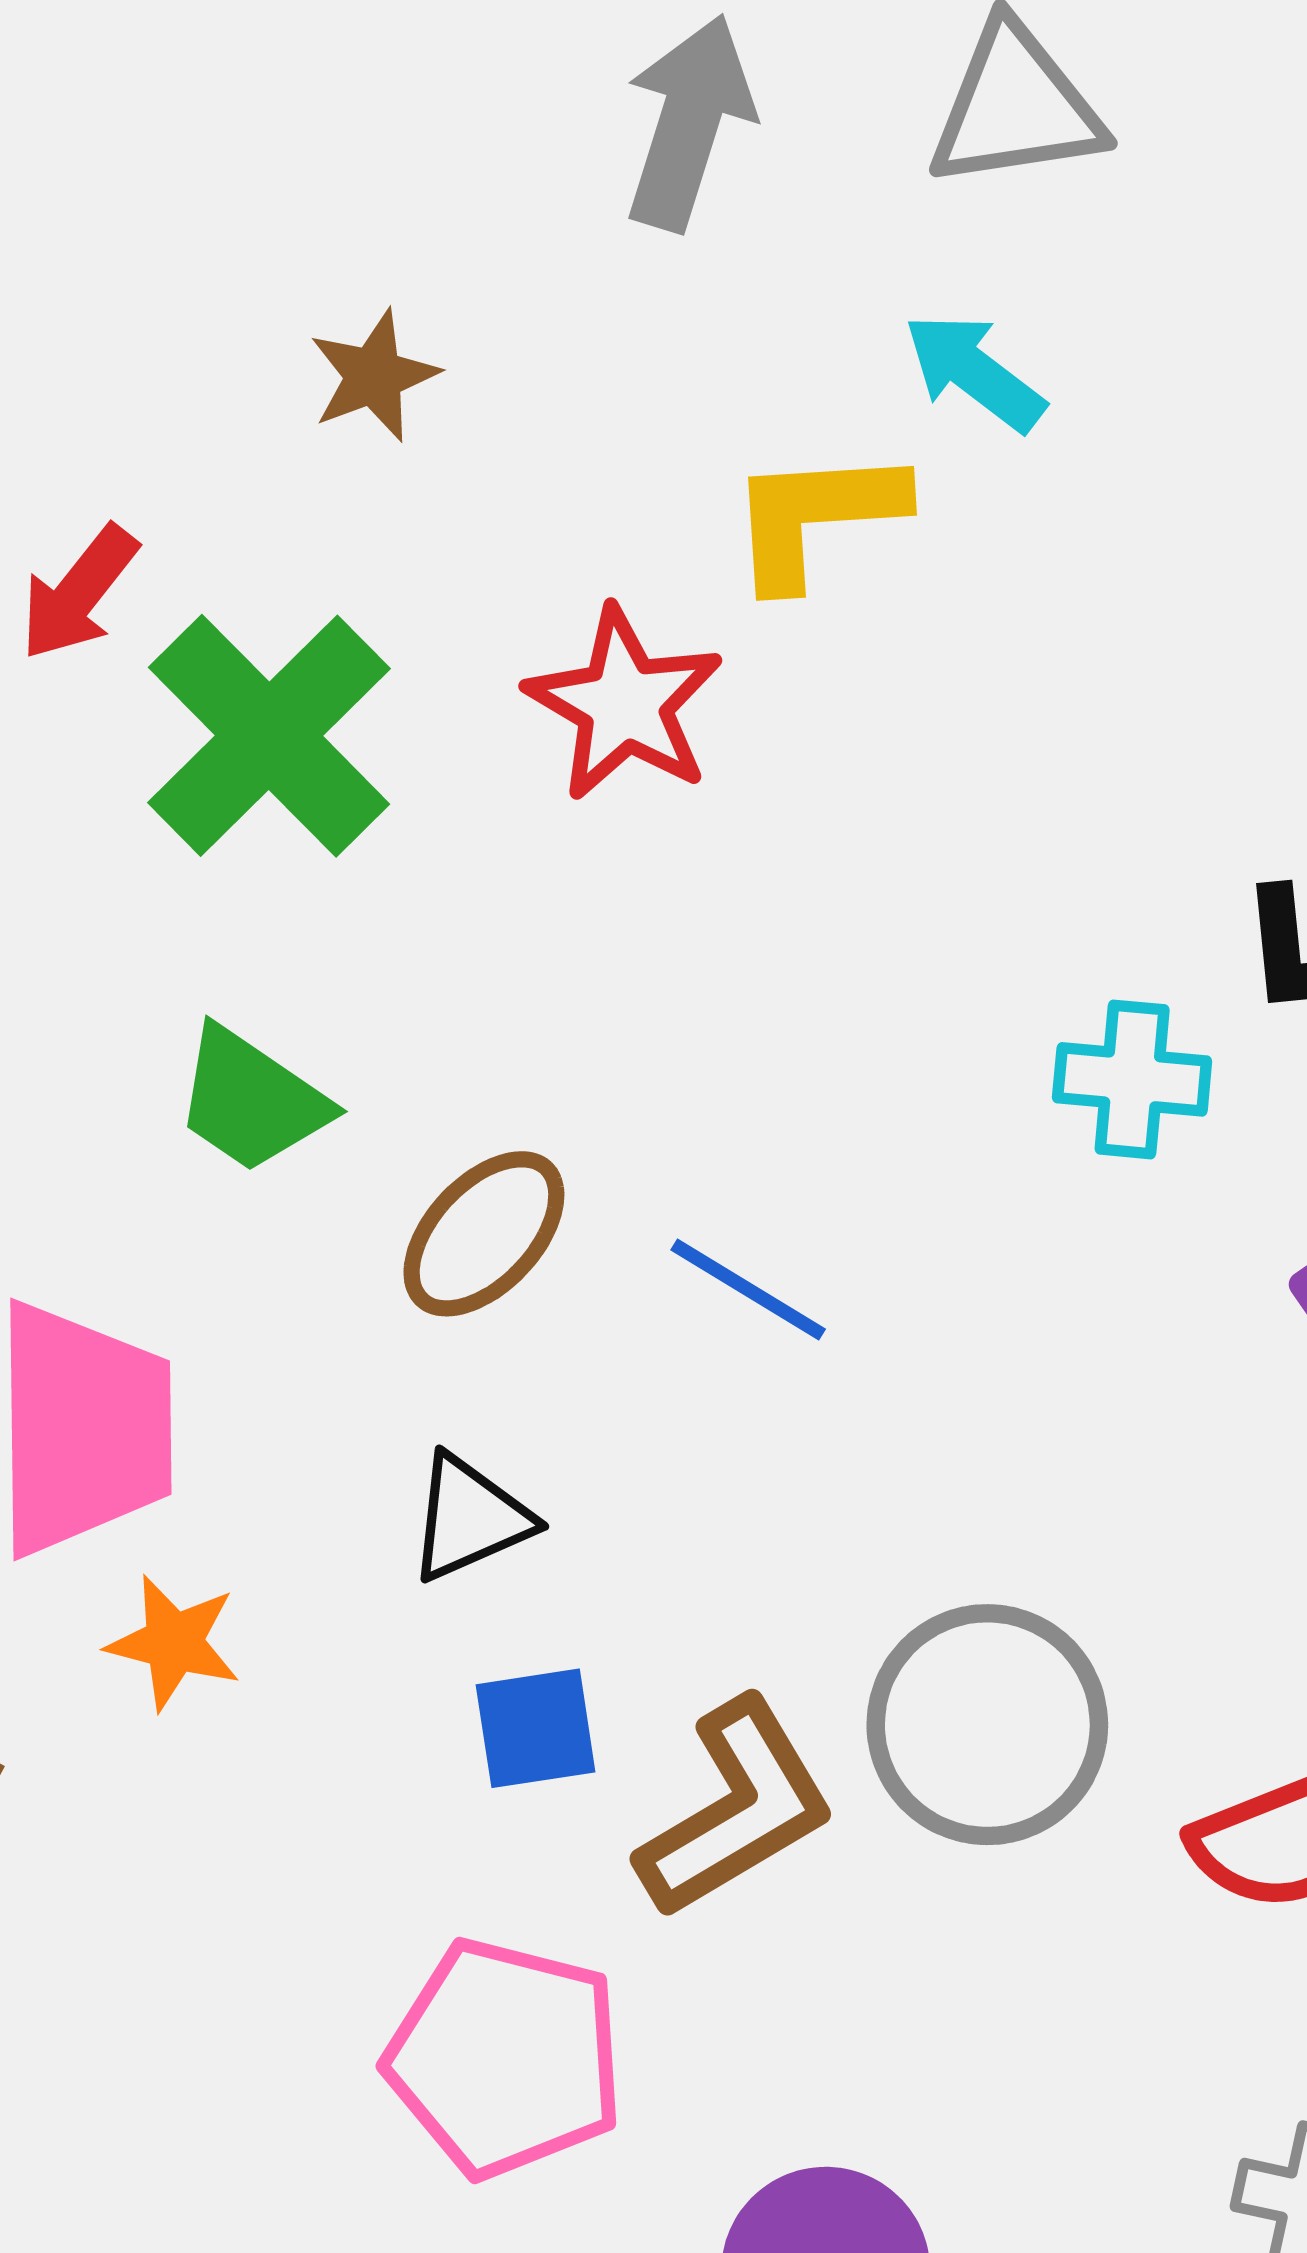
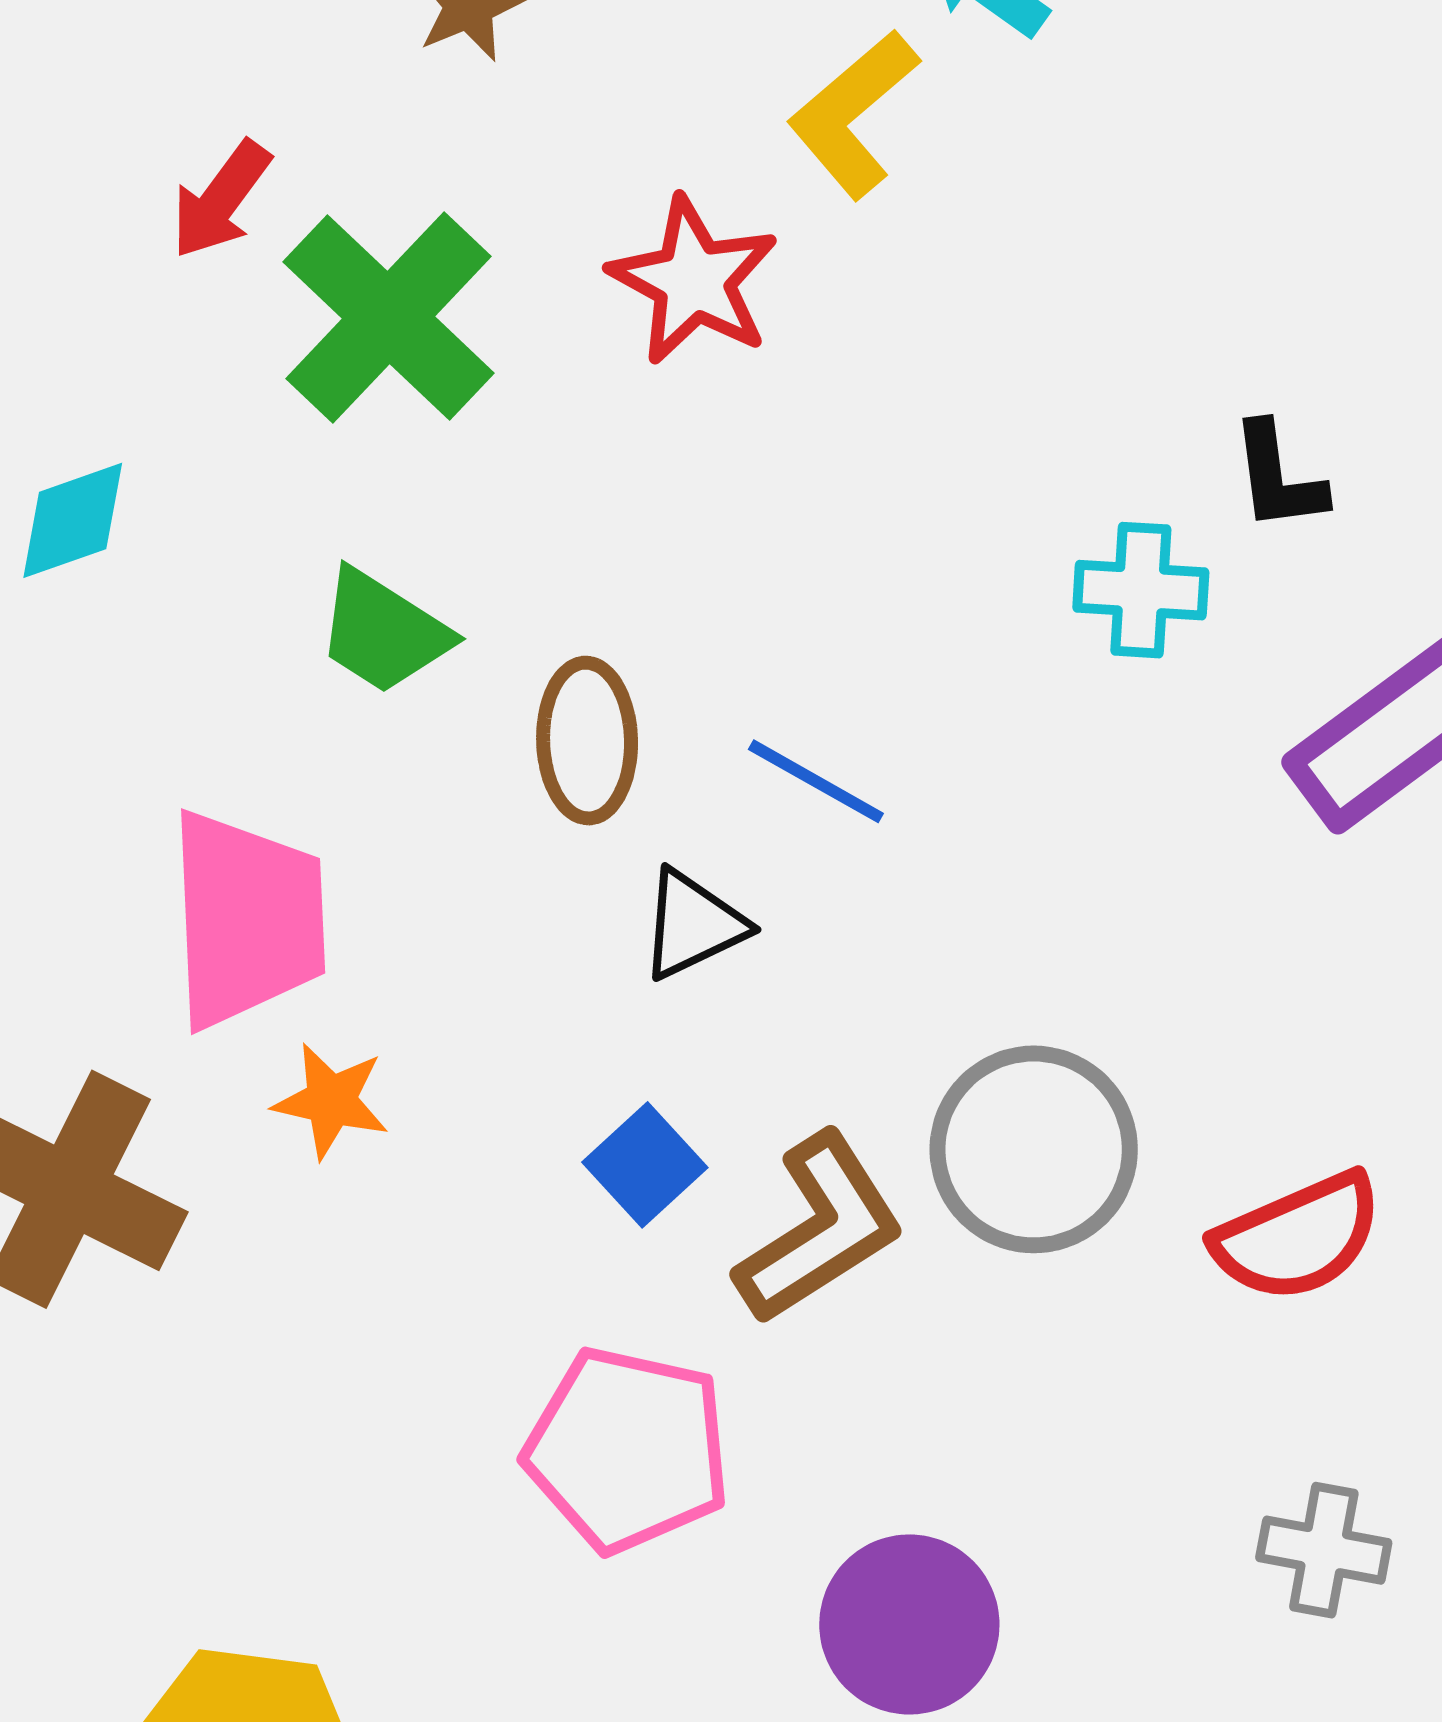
yellow L-shape: (816, 516) -> (853, 114), turned -35
brown ellipse: (484, 1234) -> (587, 741), turned -43
black triangle: (470, 1518) -> (693, 925), moved
blue square: (536, 1728) -> (645, 1165), turned -32

